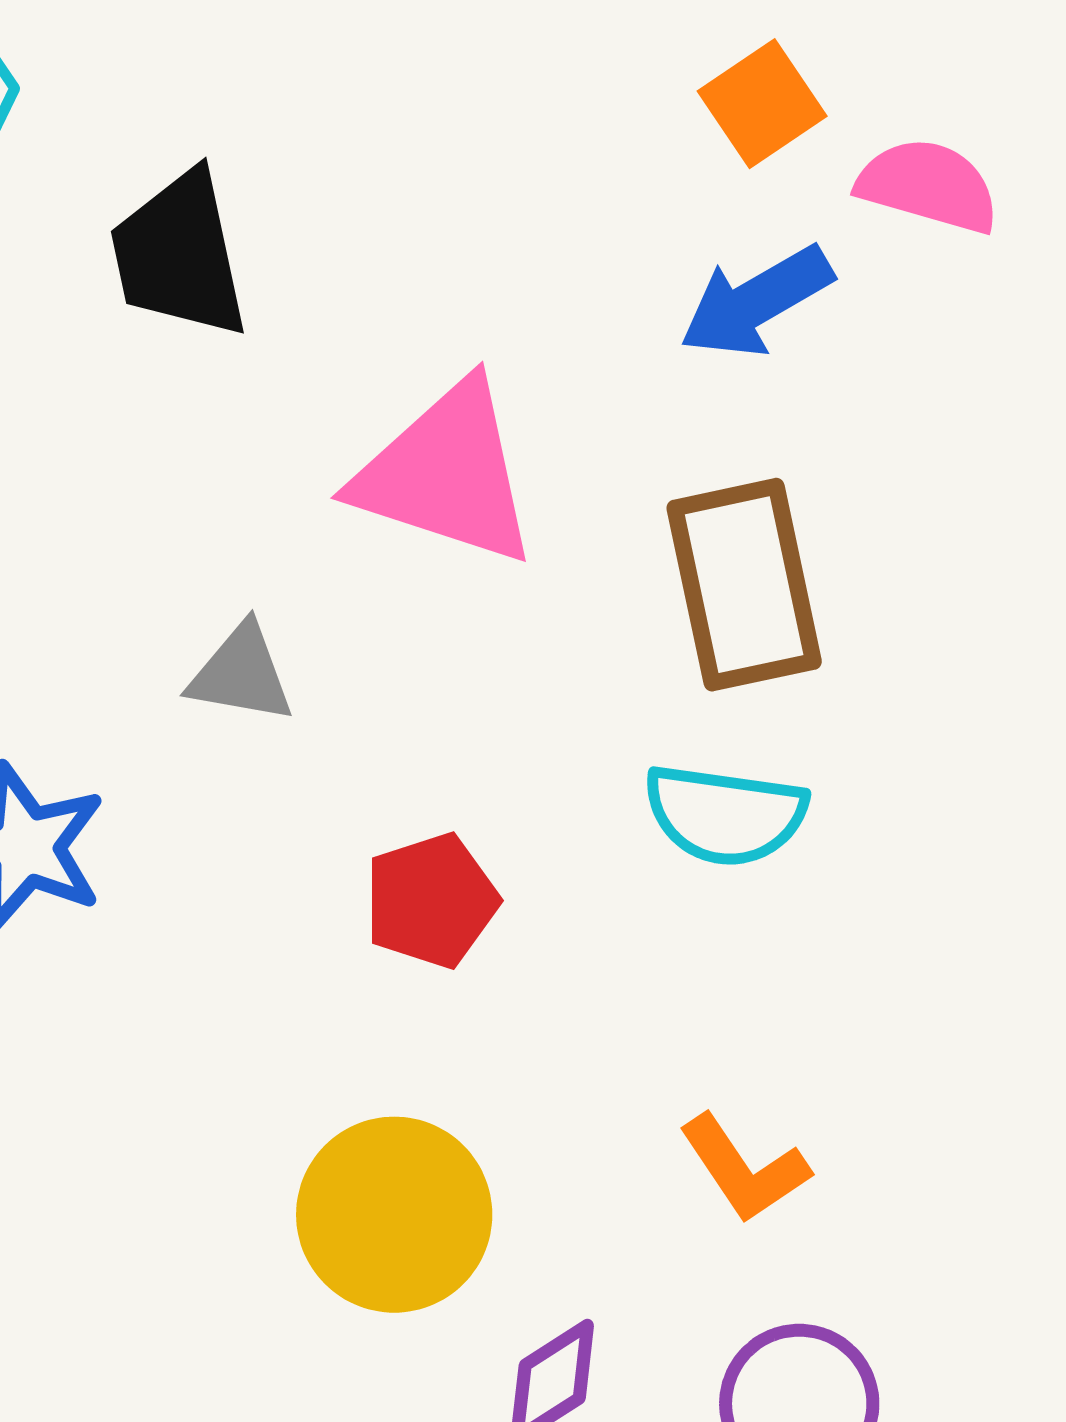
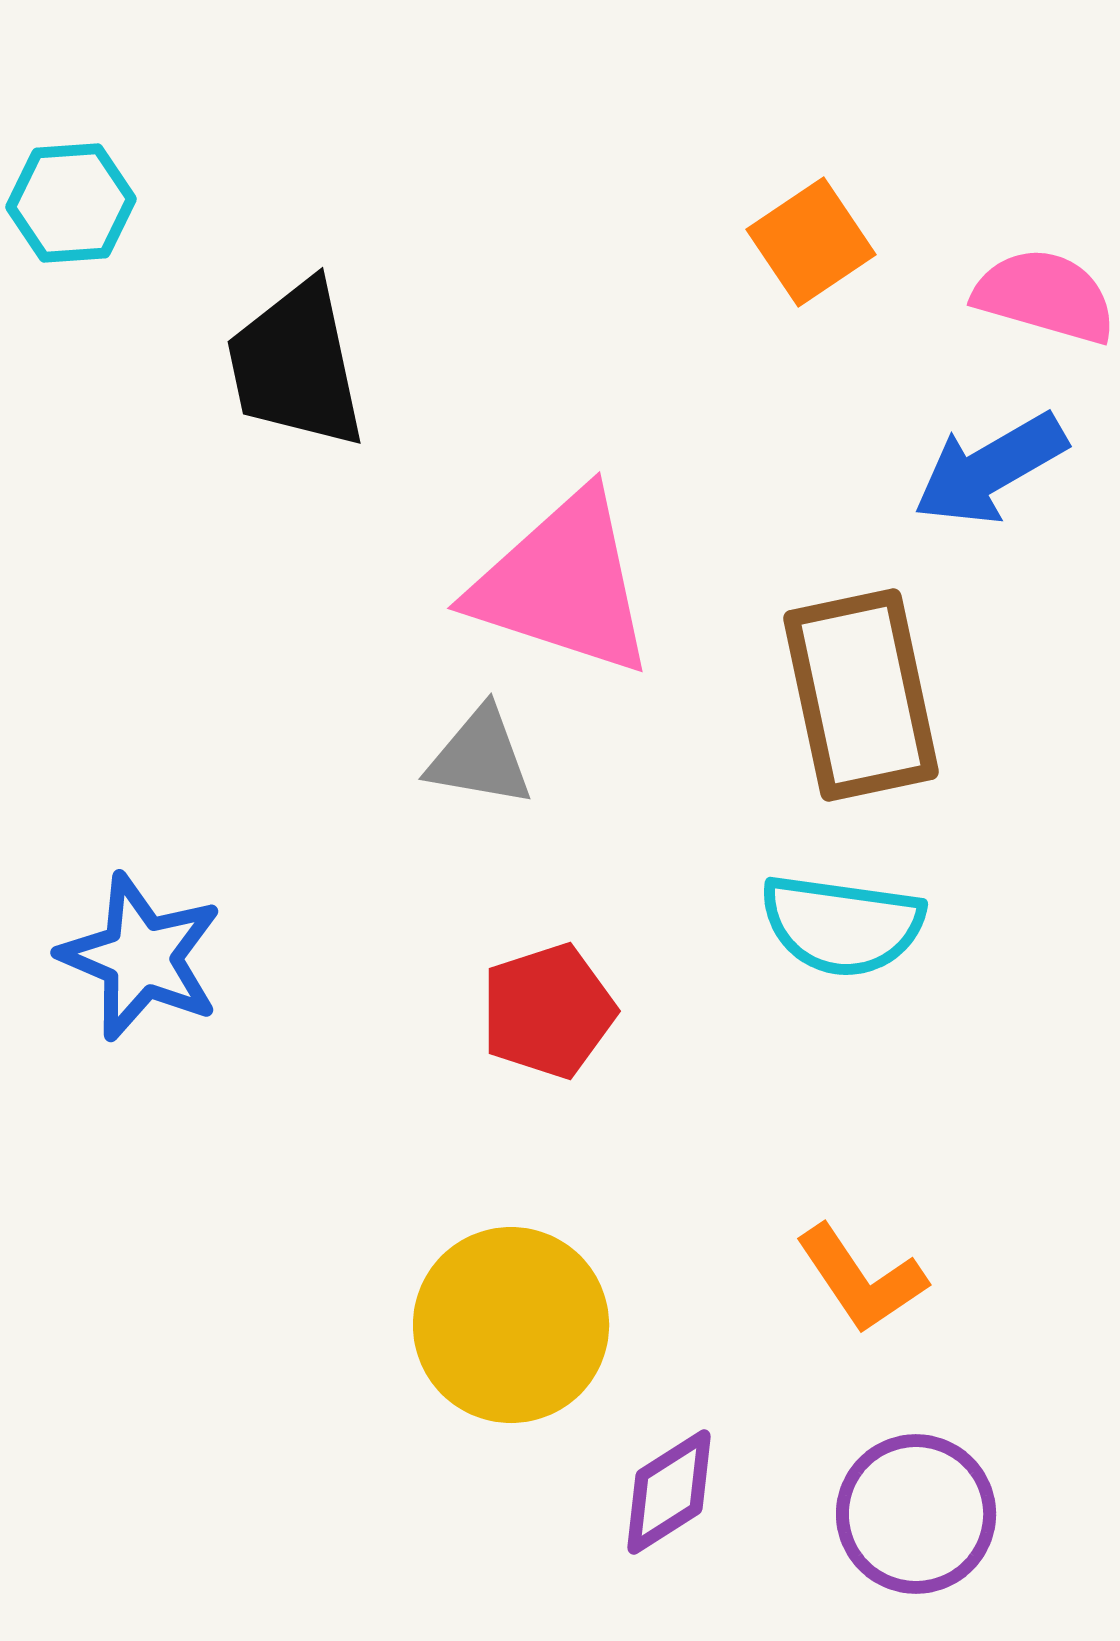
orange square: (762, 104) -> (811, 242), moved
blue arrow: (756, 302) -> (990, 469), moved
gray triangle: (241, 674) -> (480, 757), moved

